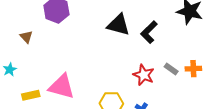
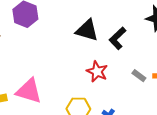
red star: (144, 75) -> (97, 71), moved

